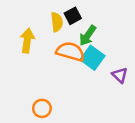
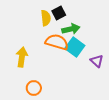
green arrow: (88, 36) -> (71, 29), turned -138
yellow arrow: (27, 41) -> (22, 57), moved

